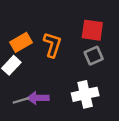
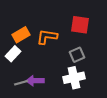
orange L-shape: (52, 45) -> (47, 37), turned -100
gray square: (94, 56) -> (77, 55), moved

